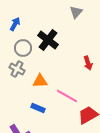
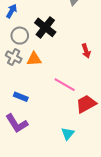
orange triangle: (40, 81) -> (34, 59), moved
blue rectangle: (38, 108) -> (21, 97), moved

